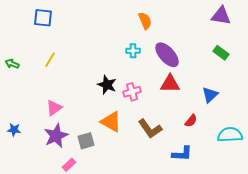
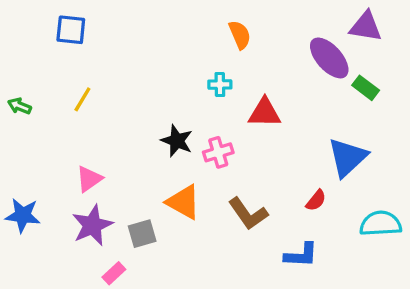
purple ellipse: (167, 55) -> (329, 58), moved
red triangle: (170, 84) -> (265, 113), moved
blue triangle: (210, 95) -> (347, 157), size x1.5
blue star: (14, 130) -> (23, 215), size x1.5

